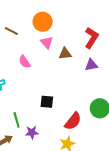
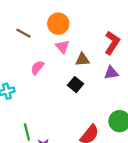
pink semicircle: (25, 62) -> (37, 68), turned 72
black square: (47, 102) -> (75, 85), moved, turned 32

